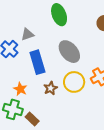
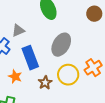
gray ellipse: (69, 52) -> (61, 45), turned 75
orange star: (20, 89) -> (15, 77), moved

